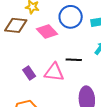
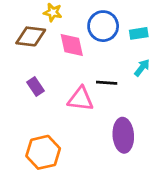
pink diamond: (47, 32) -> (72, 45), turned 30
purple rectangle: (29, 73) -> (35, 86), moved

